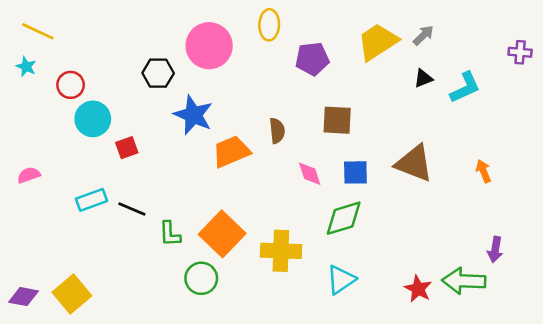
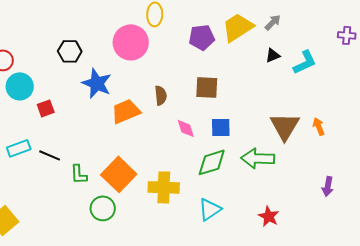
pink circle: (209, 46) -> (131, 42), moved
purple pentagon: (312, 59) -> (202, 37), moved
brown triangle: (414, 163) -> (285, 126), moved, turned 40
green arrow: (464, 281) -> (258, 158), moved

